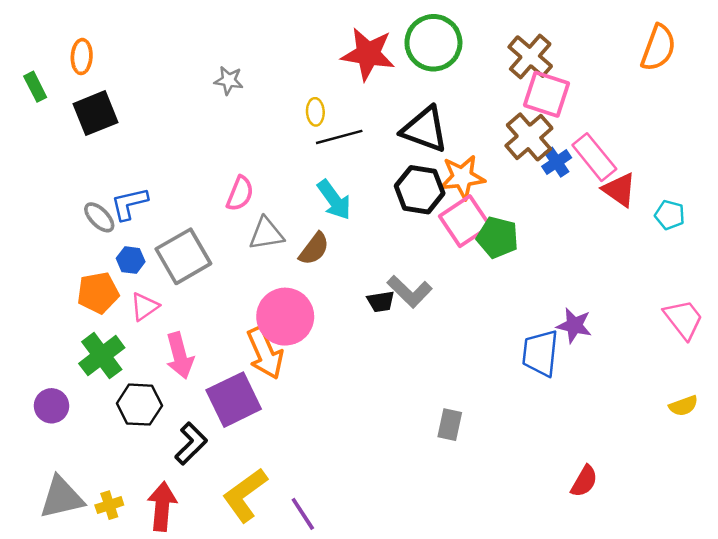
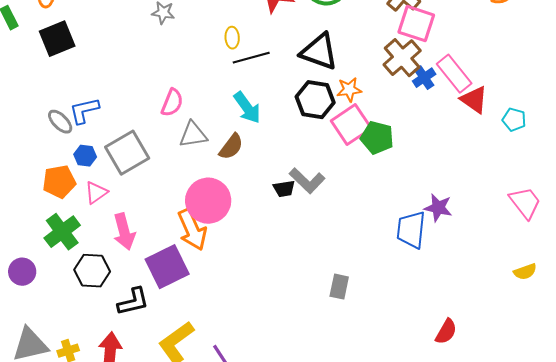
orange star: (462, 177) -> (349, 90), size x0.7
black L-shape: (191, 444) -> (133, 302), turned 32

